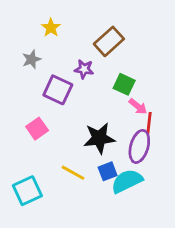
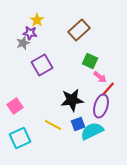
purple star: (84, 69) -> (30, 33), moved
purple square: (58, 90) -> (42, 65), turned 35
red line: (149, 123) -> (108, 89), turned 35
pink square: (37, 129) -> (15, 106), moved

